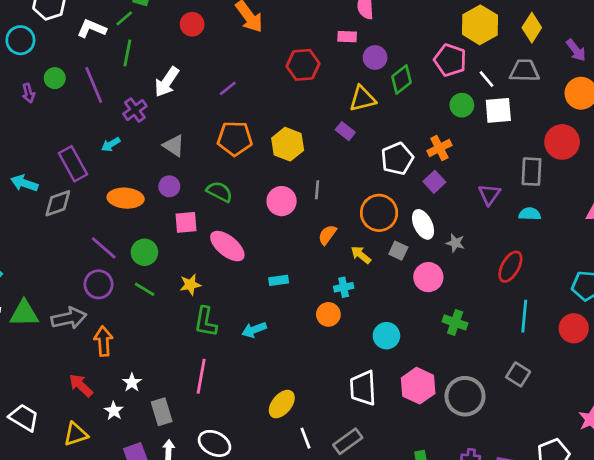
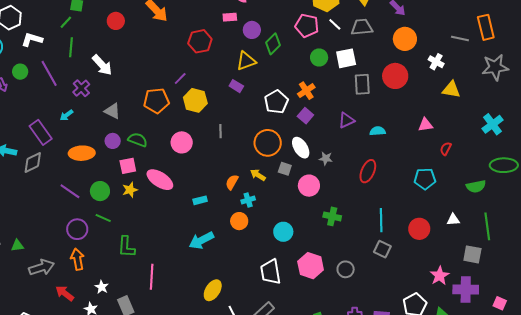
white L-shape: (92, 29) -> (32, 40), moved
white line: (487, 79) -> (335, 24), moved
white arrow: (167, 82) -> (102, 65), turned -70
purple line: (228, 88) -> (180, 78), moved
gray rectangle: (532, 172) -> (362, 84), moved
green semicircle: (219, 192) -> (138, 140), moved
purple triangle: (489, 194) -> (346, 120), turned 36
pink circle: (282, 201) -> (182, 142), moved
orange semicircle: (327, 235) -> (232, 182), moved
purple circle: (99, 284) -> (77, 229), moved
yellow star: (190, 285) -> (130, 190), moved
green triangle: (24, 313) -> (17, 246), size x0.6
cyan line: (524, 316) -> (381, 220), moved
gray arrow: (69, 318) -> (42, 267), moved
green L-shape: (206, 322) -> (126, 247), moved
red circle: (574, 328) -> (419, 229), moved
cyan arrow: (254, 330) -> (201, 240), moved, size x1.4
gray circle: (465, 396) -> (346, 269), size x0.6

